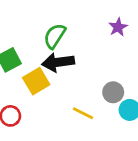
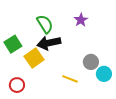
purple star: (118, 27) -> (81, 20), moved
green semicircle: (55, 36) -> (45, 24), turned 120

